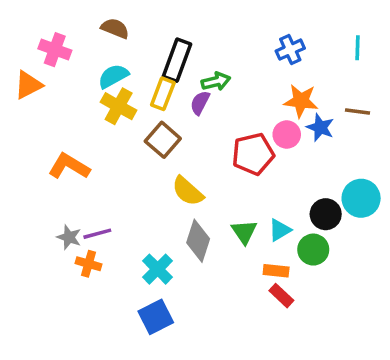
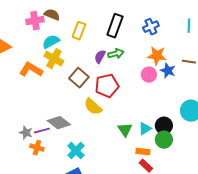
pink cross: (55, 50) -> (35, 21), moved, turned -30
black rectangle: (177, 60) -> (115, 26), moved
green arrow: (216, 81) -> (116, 54), moved
yellow rectangle: (163, 94) -> (79, 31), moved
red pentagon: (253, 154) -> (107, 86), moved
orange L-shape: (69, 166) -> (31, 70), moved
black circle: (326, 214) -> (164, 126), moved
gray diamond: (198, 241) -> (59, 123), moved, turned -70

